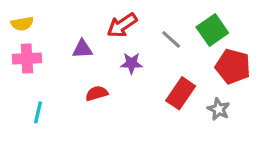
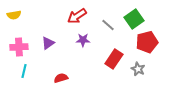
purple triangle: (82, 49) -> (48, 43), moved, turned -32
pink cross: (27, 58) -> (19, 47), moved
red pentagon: (233, 66) -> (147, 42), turned -30
red semicircle: (97, 93) -> (61, 78), moved

